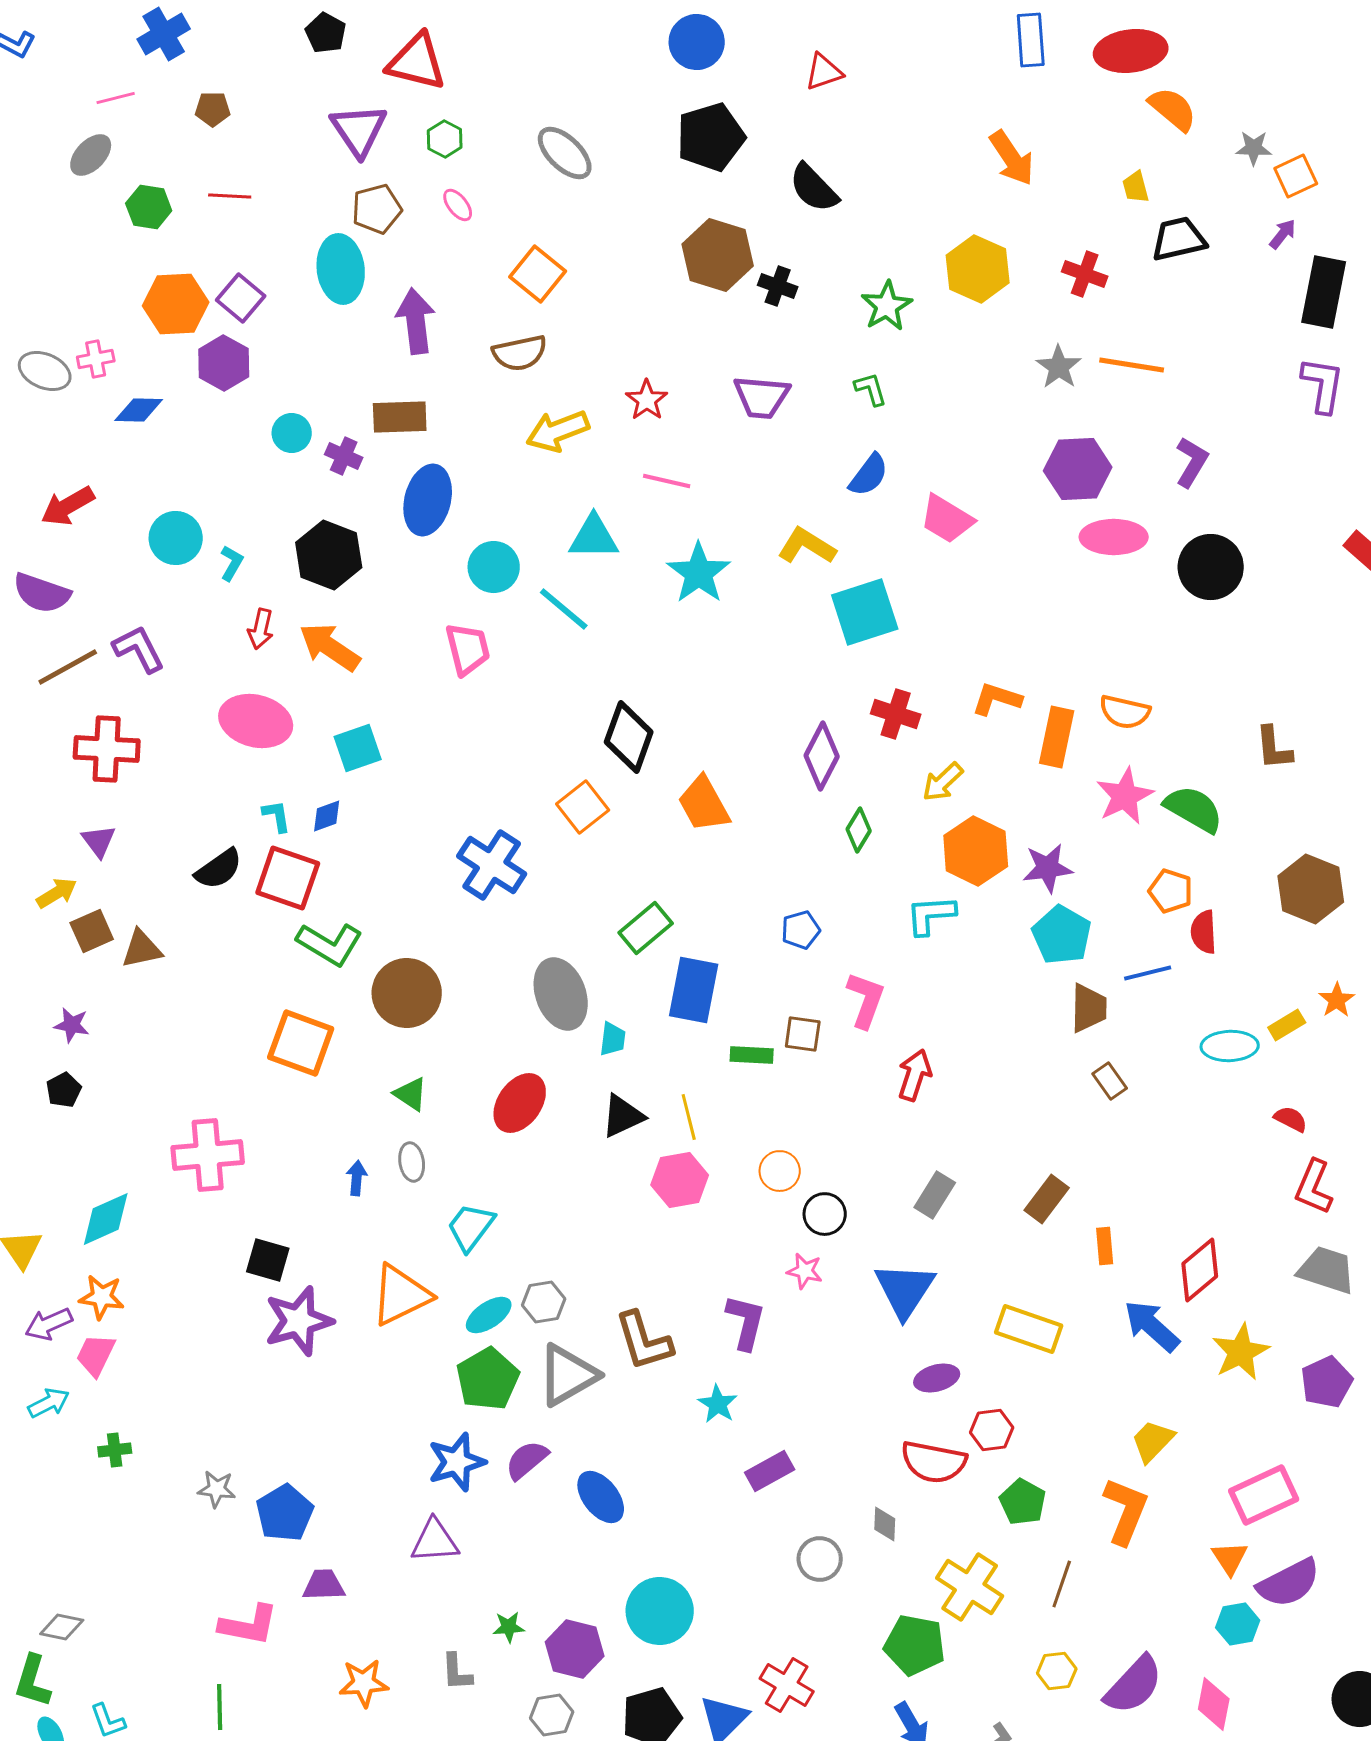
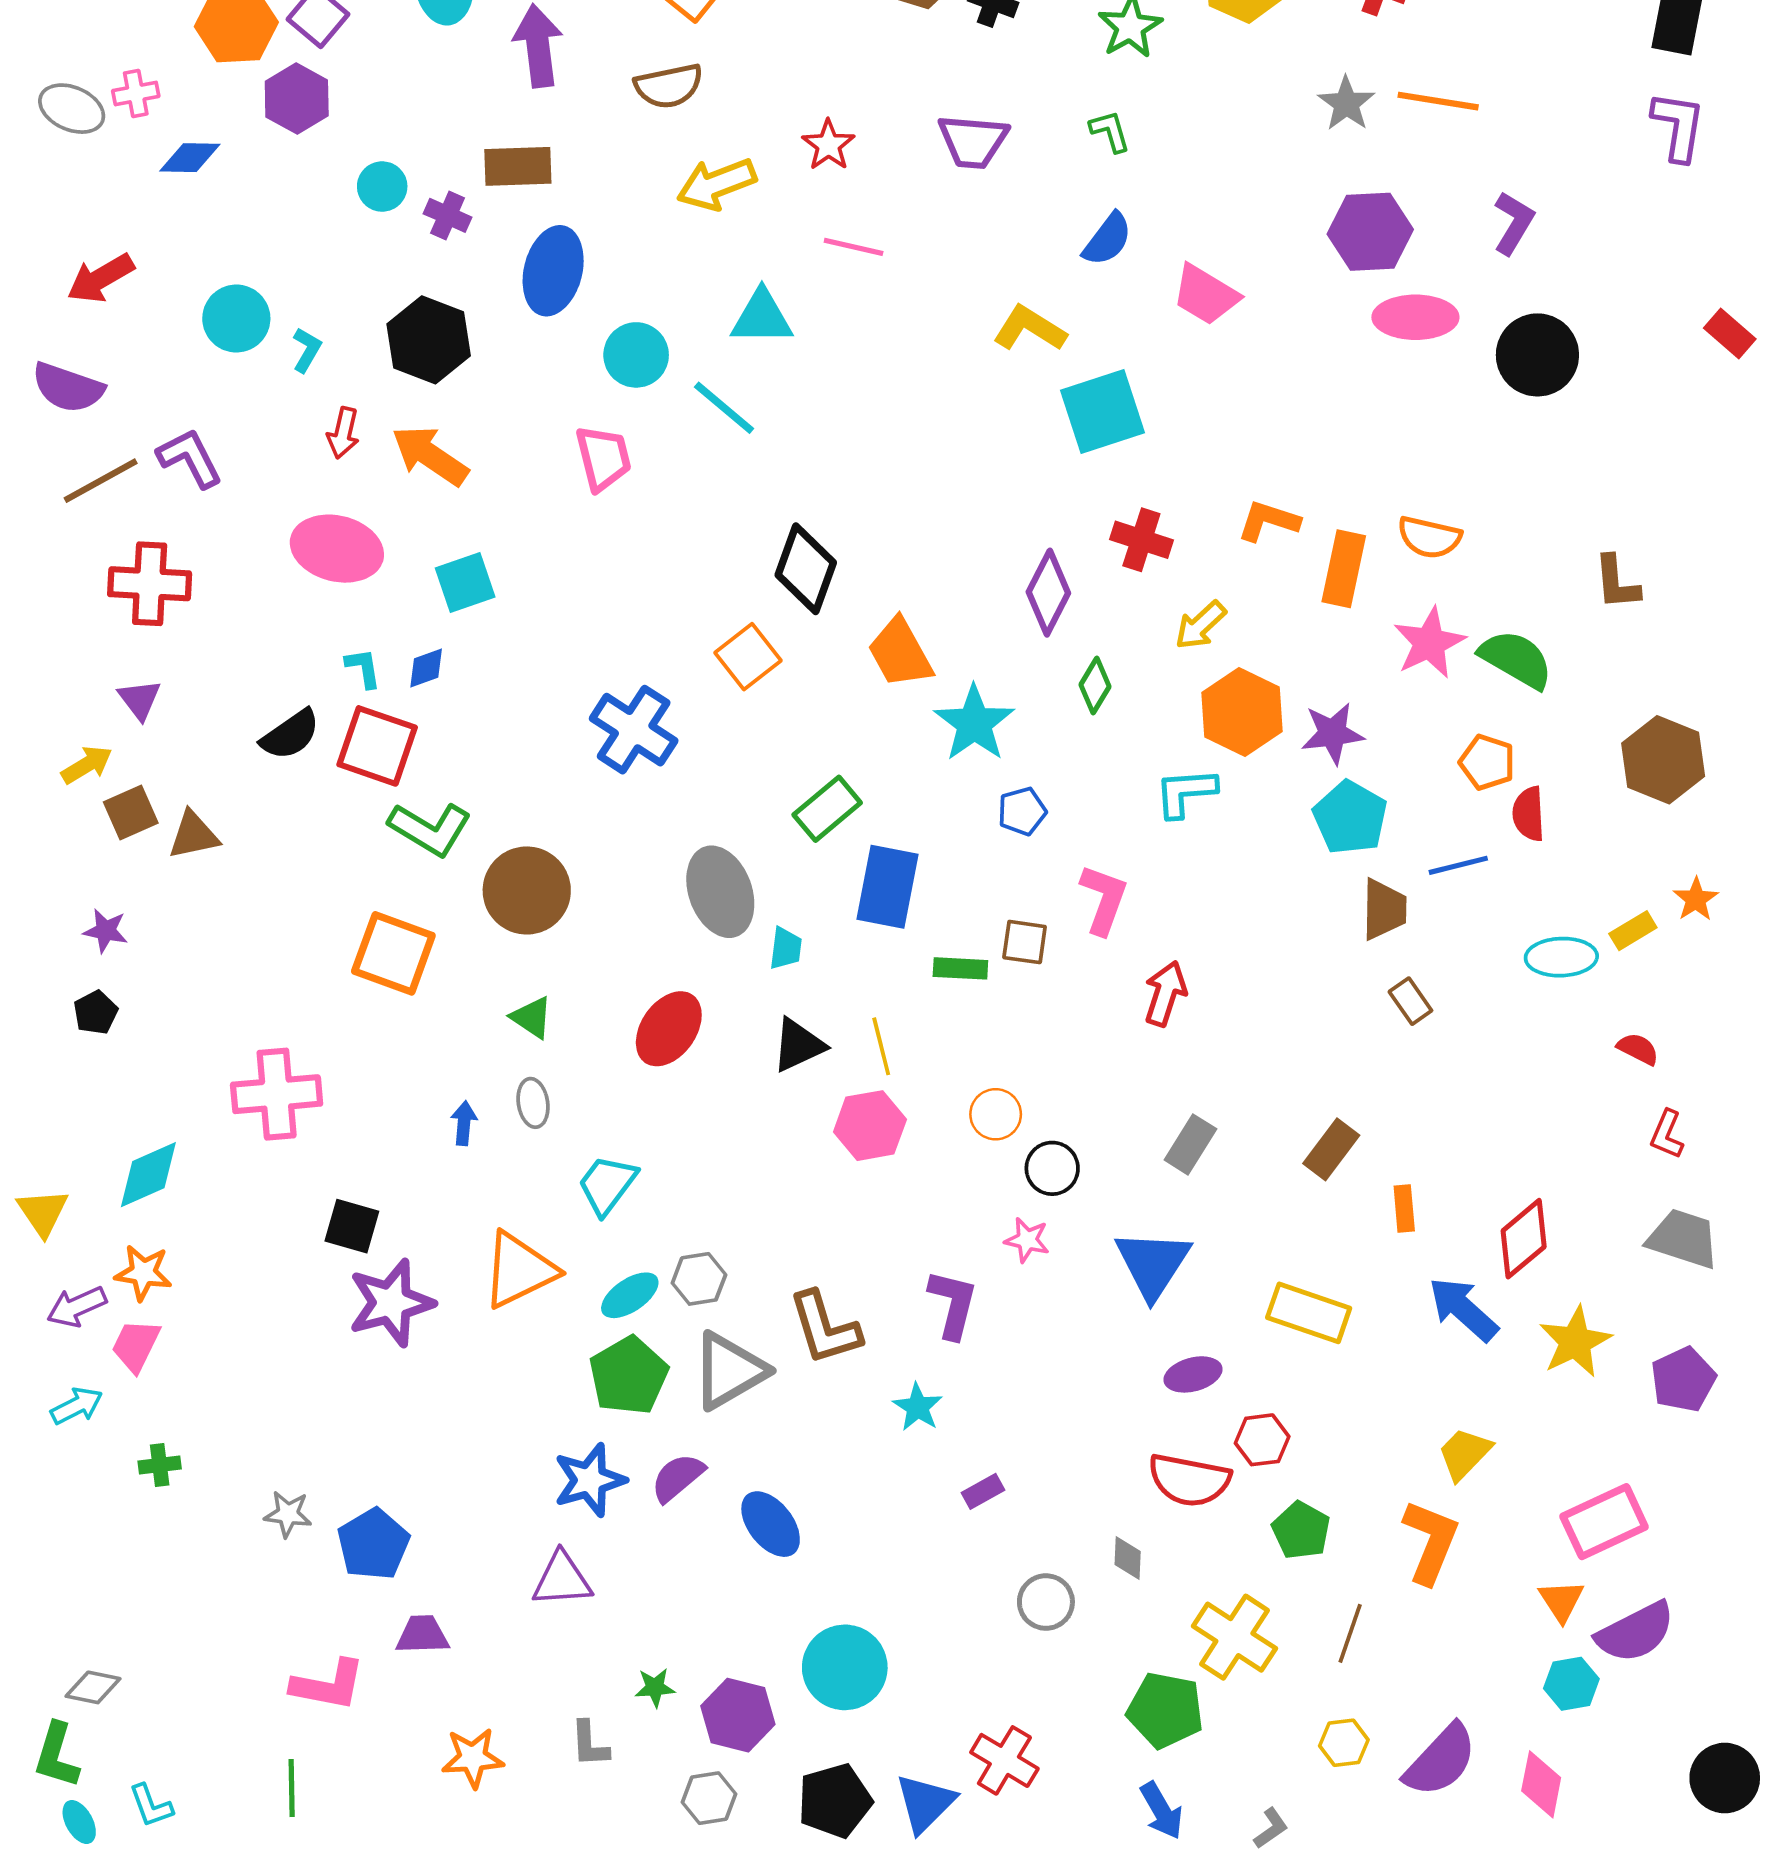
cyan star: (699, 573) -> (974, 723), moved
red L-shape: (1314, 1187) -> (1667, 1134), size x0.7
purple rectangle: (770, 1471) -> (983, 1491), size x0.7

